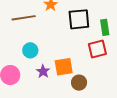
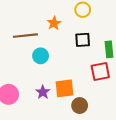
black square: (79, 19) -> (83, 40), size x0.7
cyan circle: (30, 50) -> (41, 56), moved

